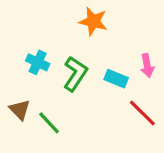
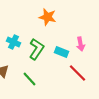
green line: (49, 123) -> (29, 79), moved

